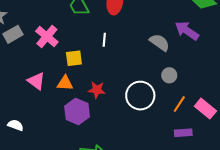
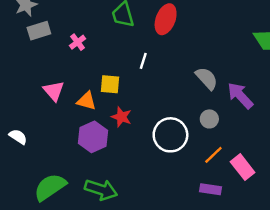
purple arrow: (187, 31) -> (240, 96), moved
pink cross: (47, 37) -> (78, 42), size x0.6
yellow square: (74, 58) -> (110, 84), moved

